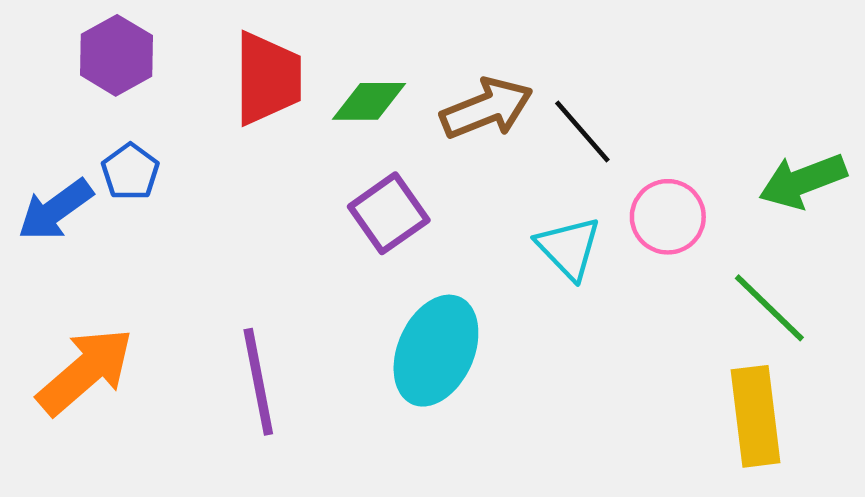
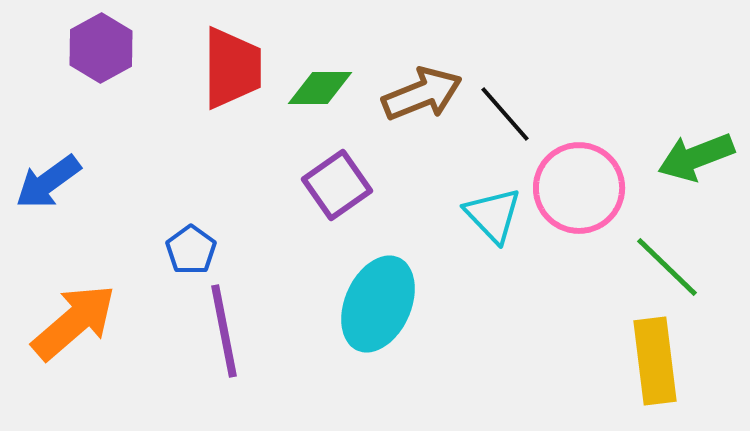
blue pentagon: (130, 172) -> (191, 250), moved
pink circle: (668, 217) -> (579, 188), size x1.4

